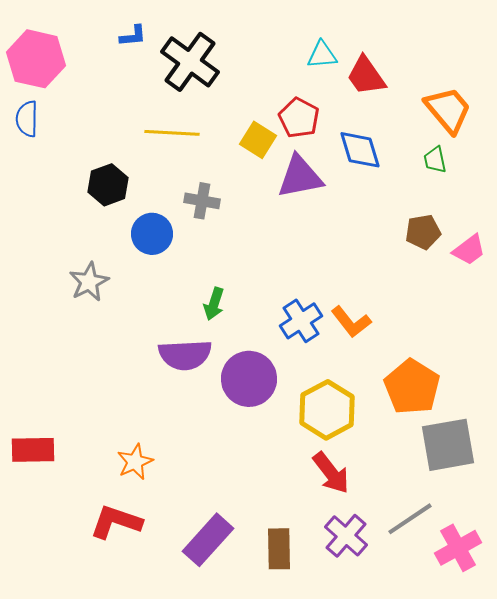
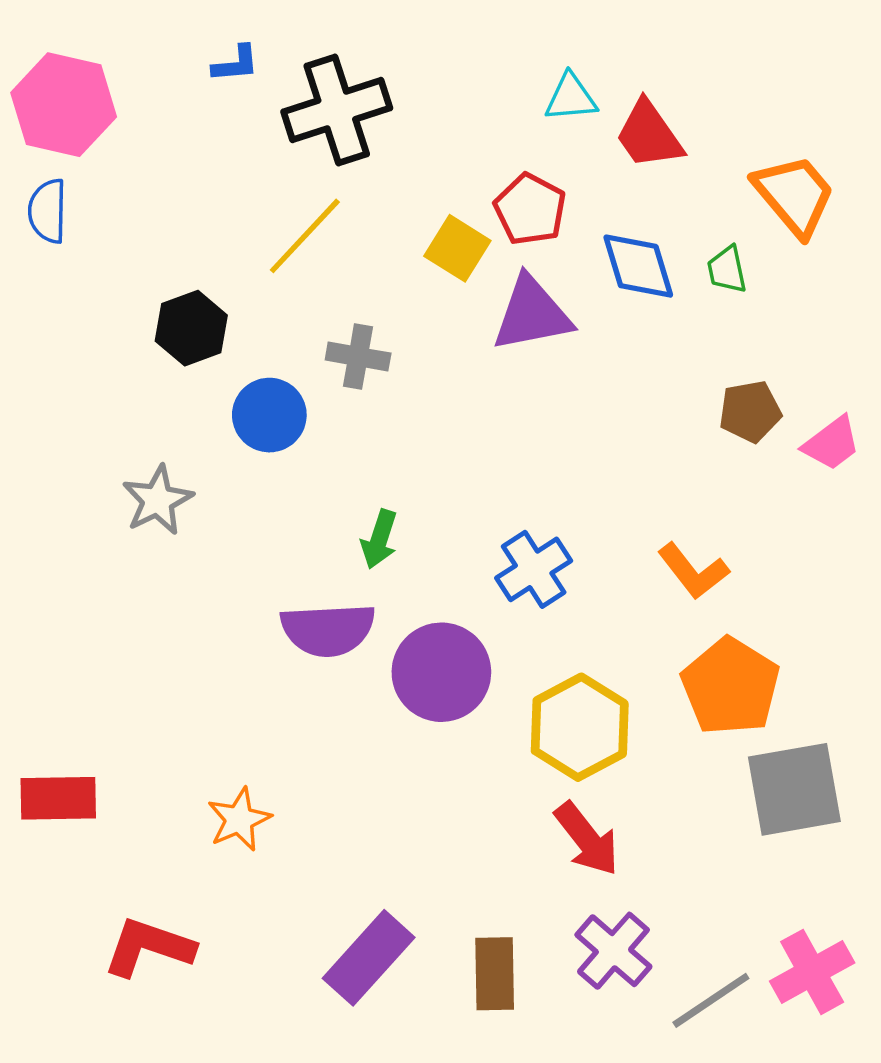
black cross: (190, 62) -> (337, 110), turned 36
yellow line: (172, 133) -> (305, 236), turned -50
green trapezoid: (435, 160) -> (727, 270), moved
orange L-shape: (351, 322) -> (693, 571), moved
gray line: (410, 519) -> (711, 1000), moved
red L-shape: (116, 522) -> (149, 947), moved

